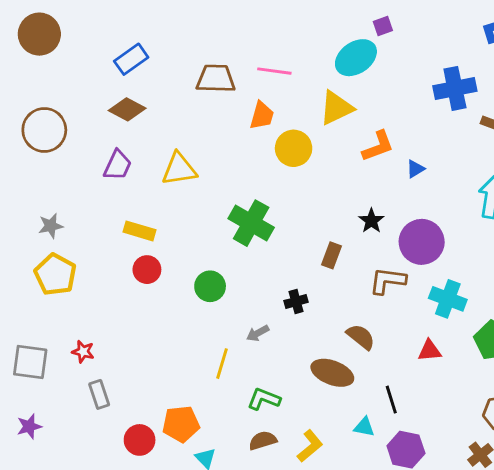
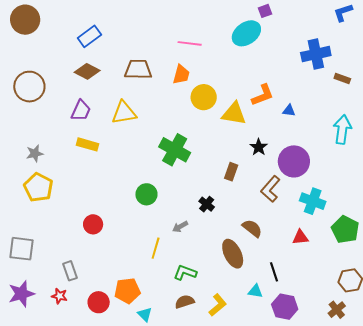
brown trapezoid: (216, 79) -> (138, 69), moved
yellow triangle: (336, 108) -> (234, 114), moved, turned 36
blue triangle: (415, 169) -> (289, 111), turned 40
yellow rectangle: (140, 231) -> (88, 144), moved
red circle: (147, 270) -> (93, 224), moved
brown L-shape: (388, 281) -> (270, 189), turned -56
black cross: (296, 301) -> (207, 204), turned -35
red star: (83, 352) -> (59, 296), moved
brown ellipse: (332, 373) -> (233, 254), turned 44
purple star: (29, 426) -> (21, 294), size x1.5

